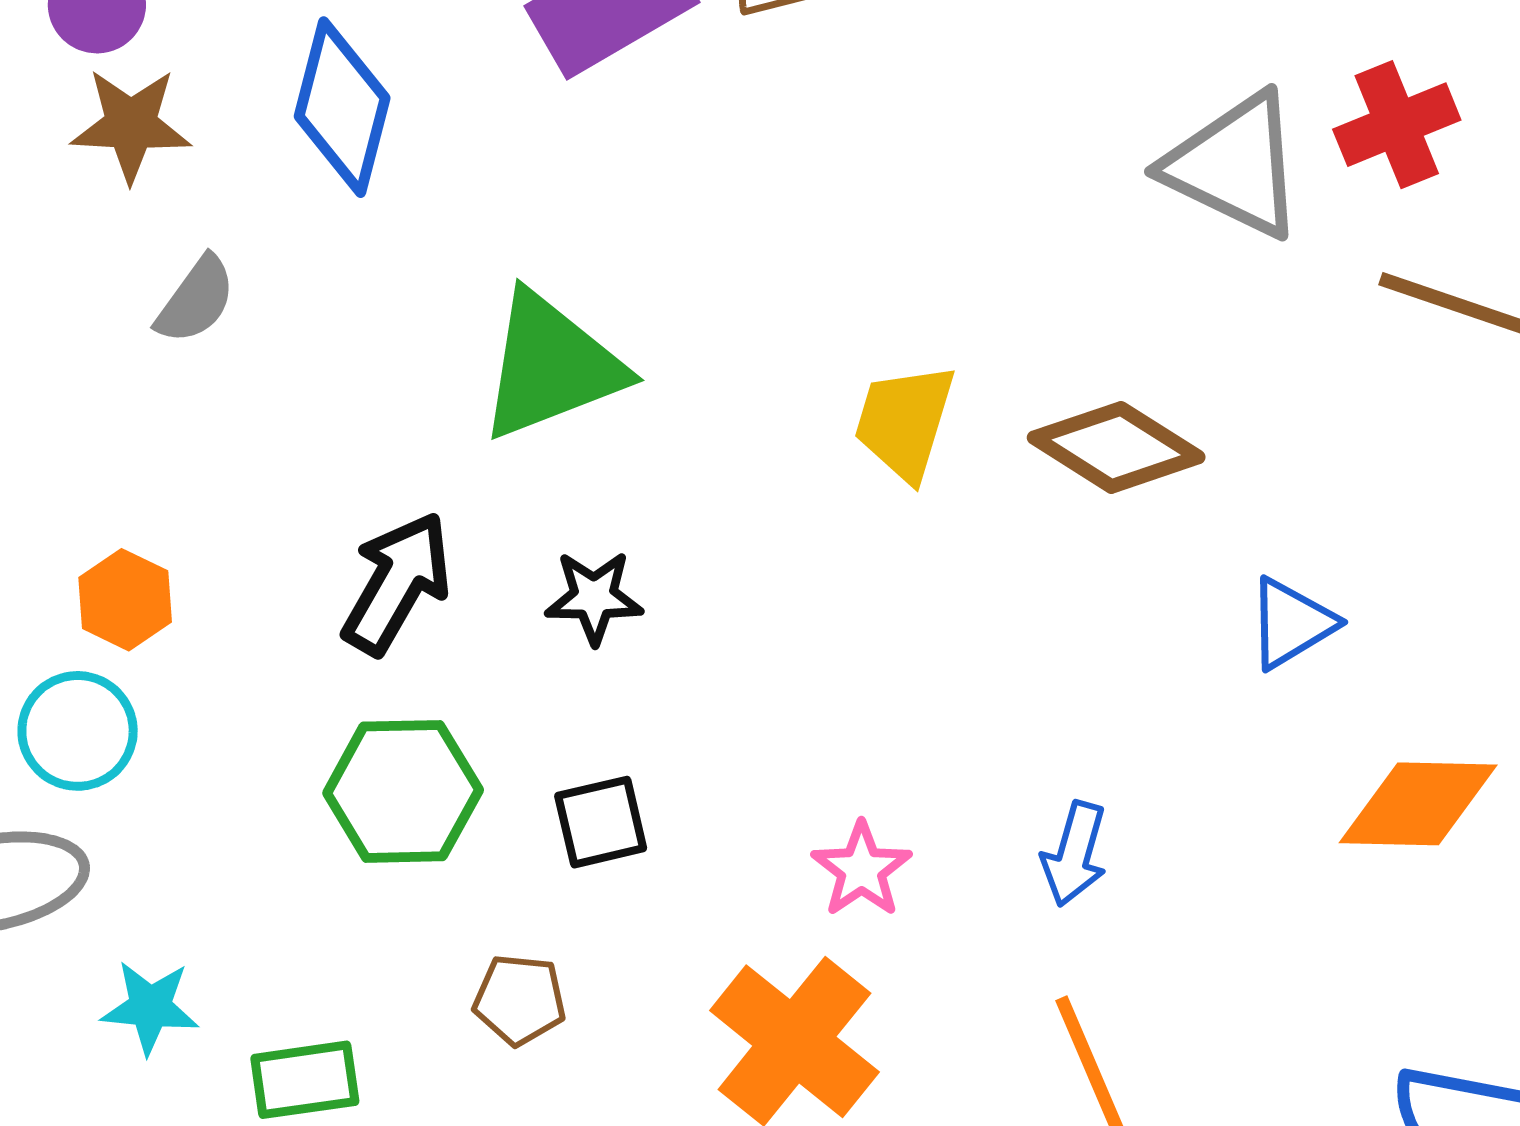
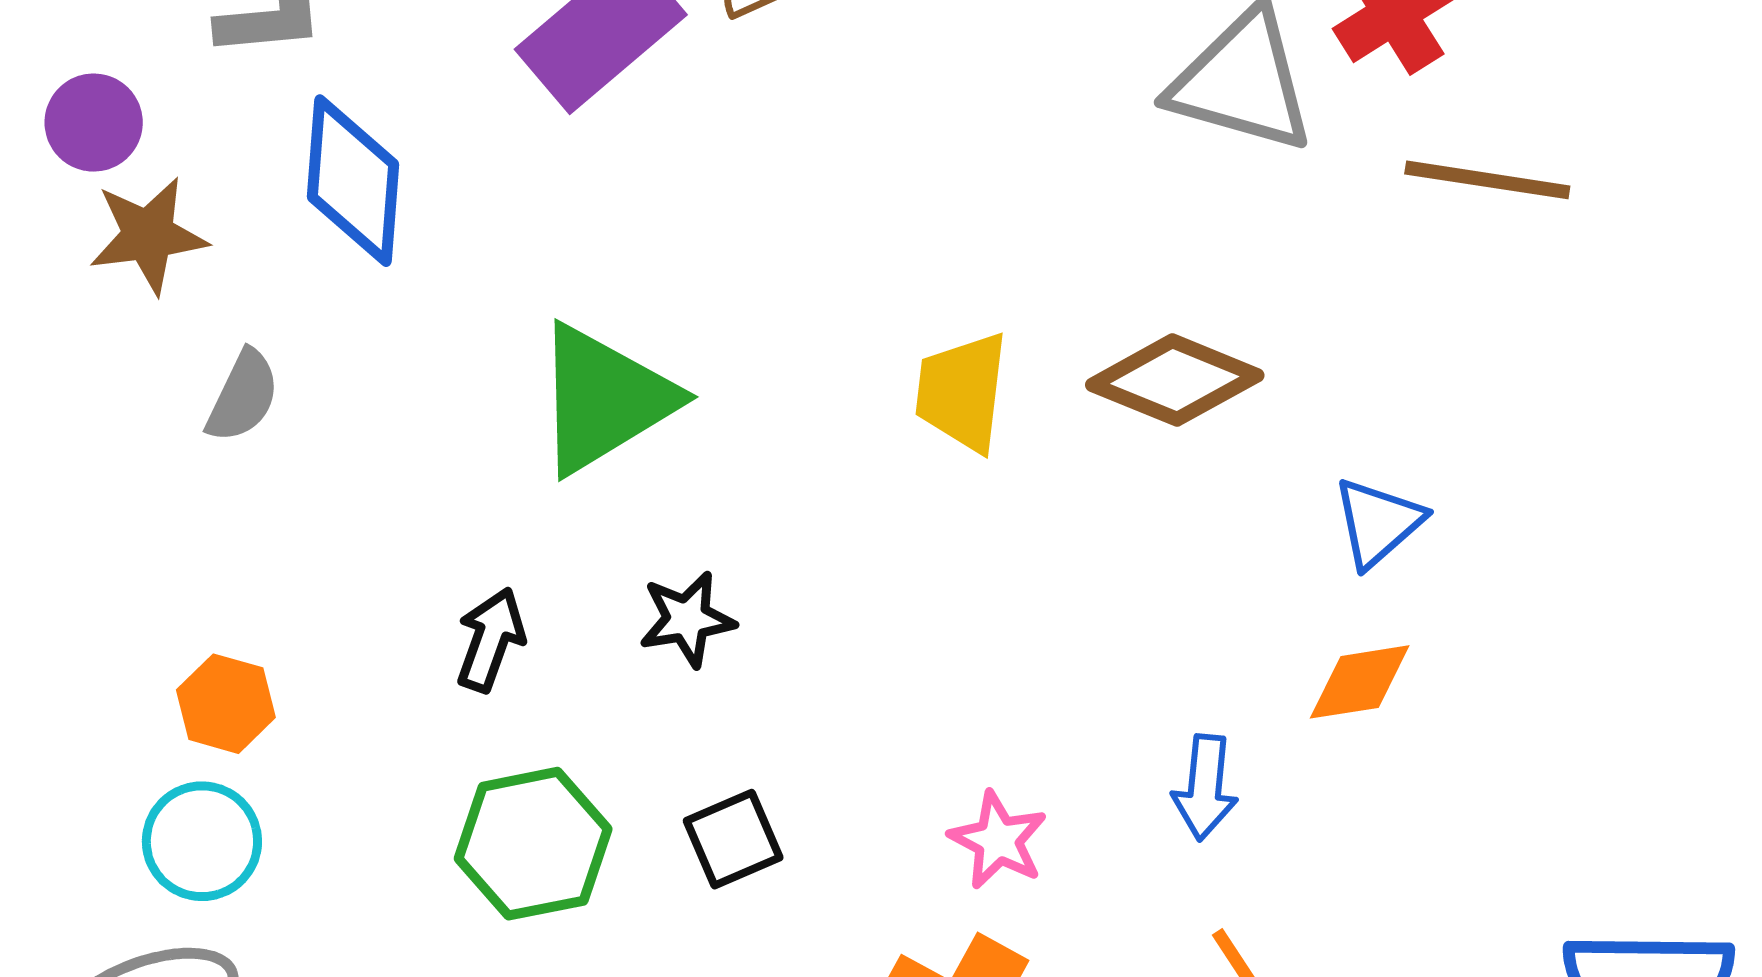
black arrow: (397, 583) -> (490, 640), size x0.7
orange diamond: (1418, 804) -> (1360, 682), moved, size x0.7

